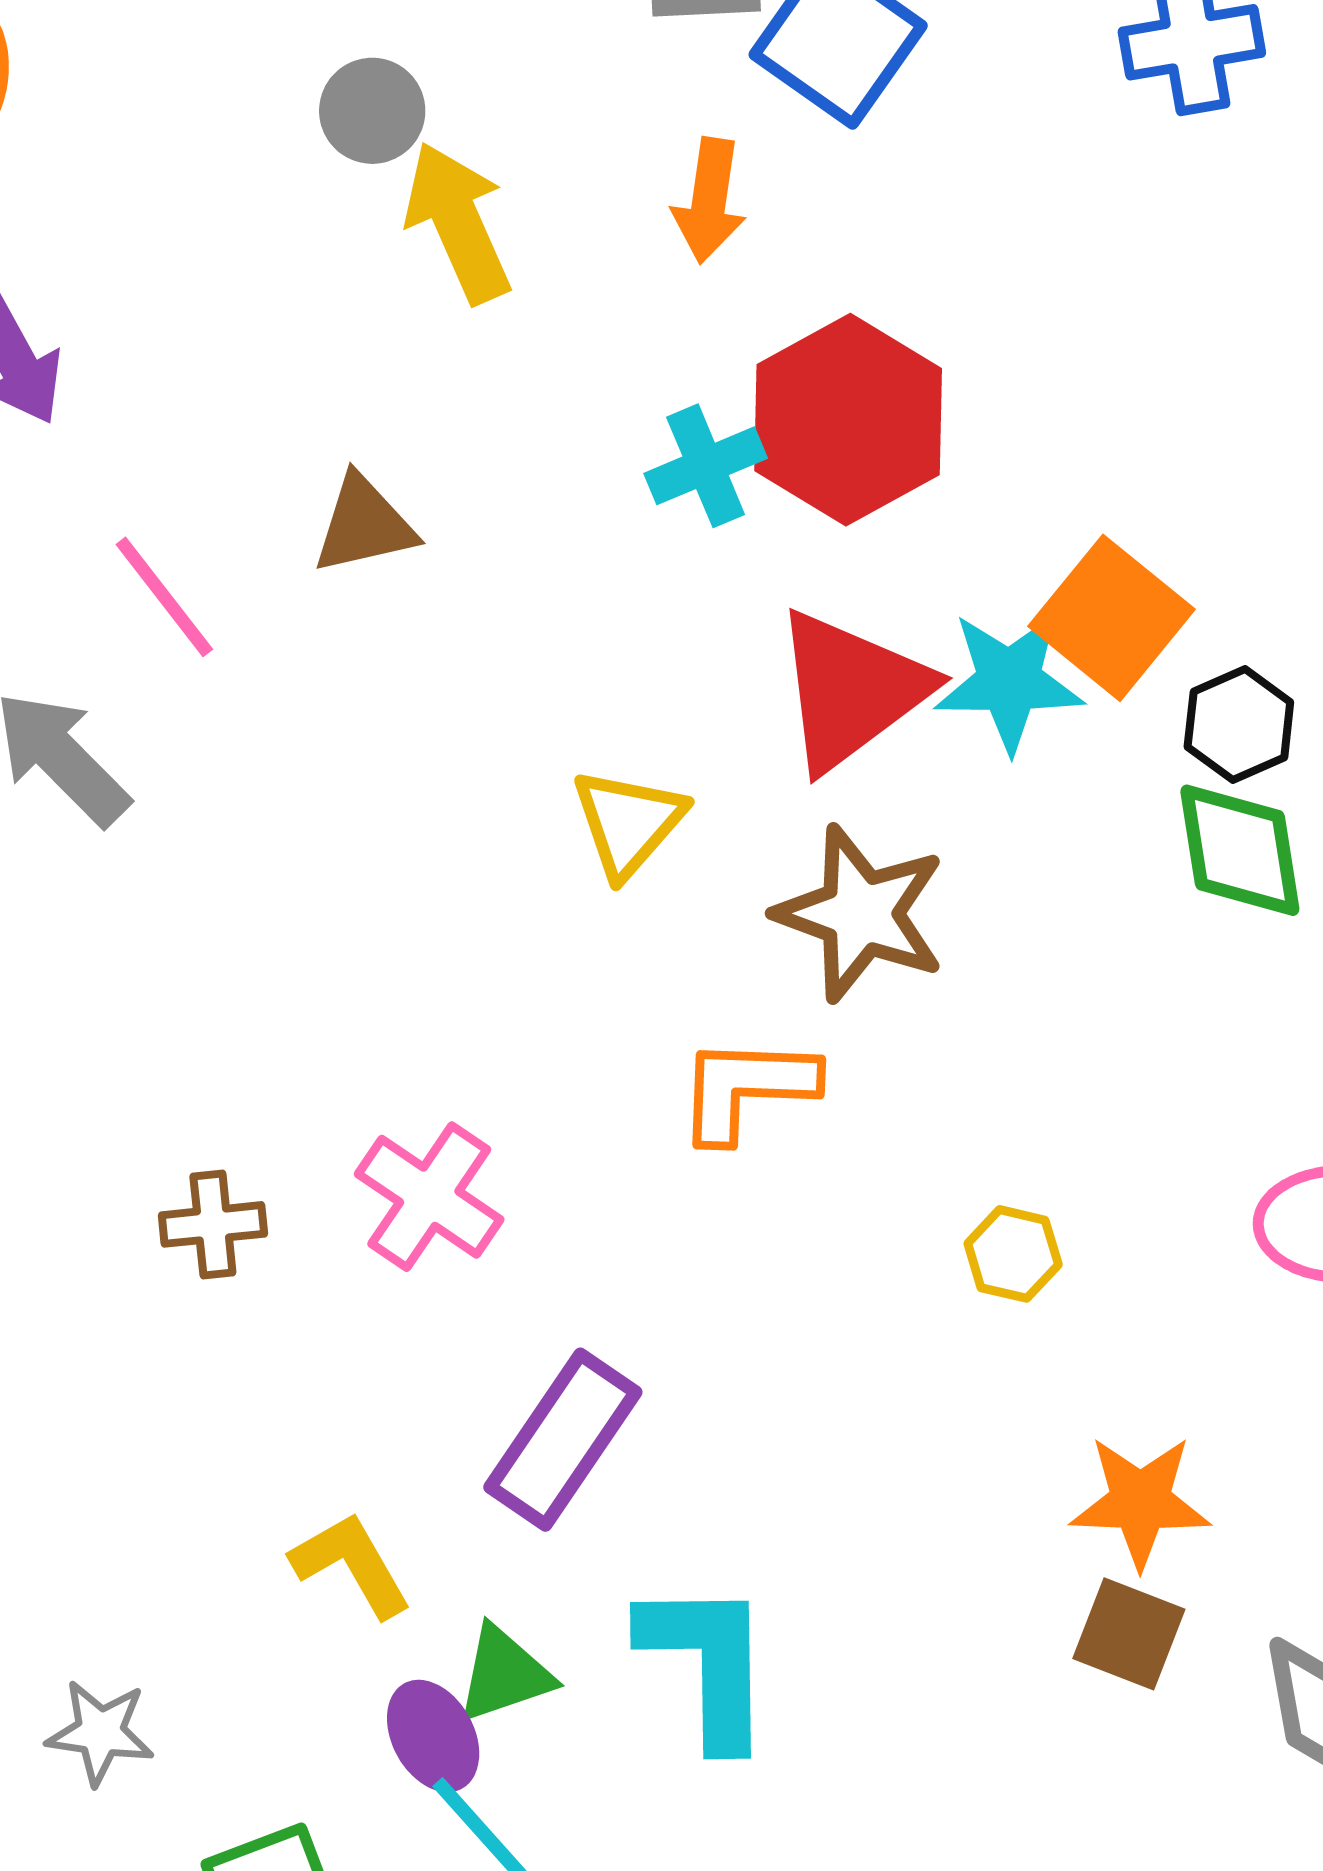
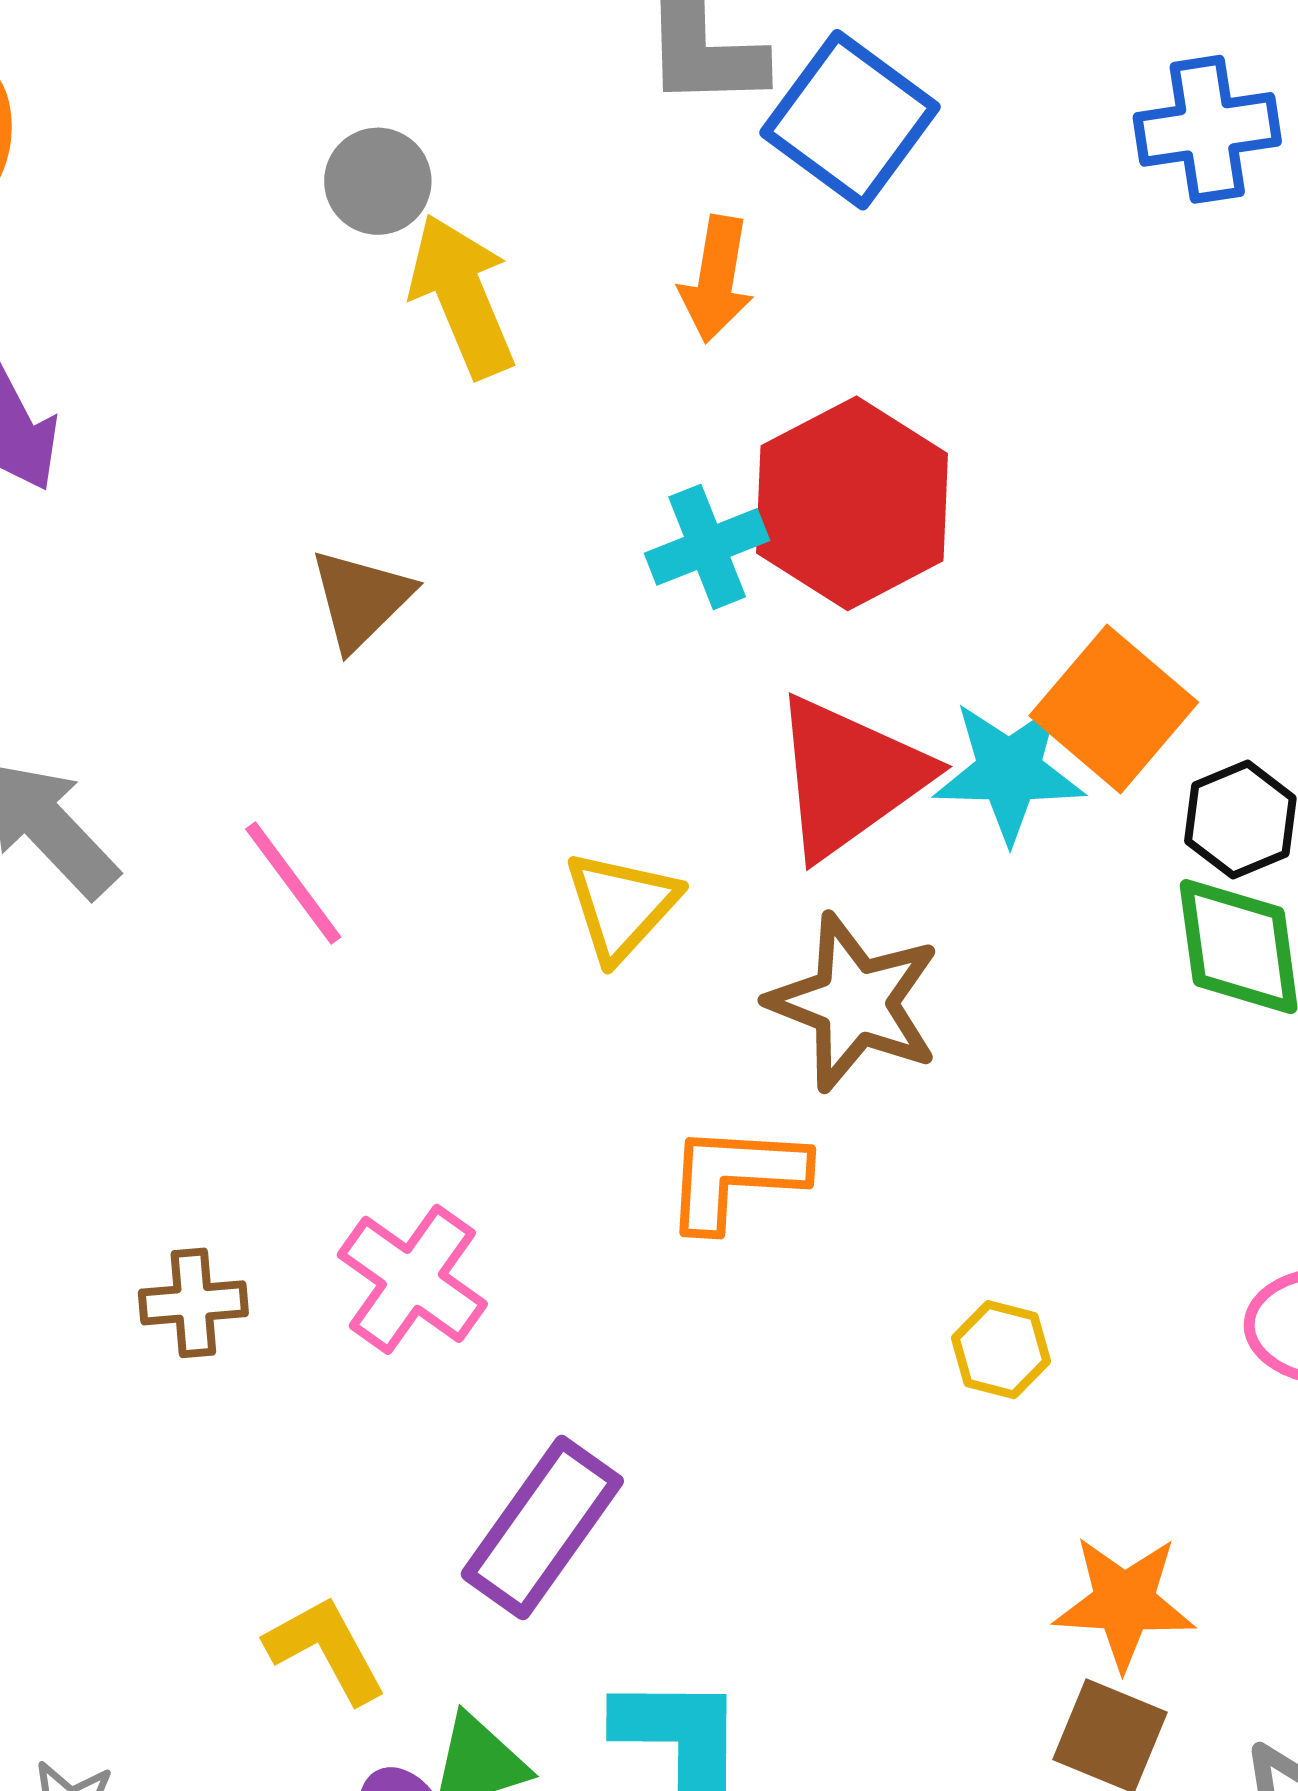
brown triangle: (364, 525) -> (361, 599), turned -33
pink line: (164, 597) -> (293, 883), moved

